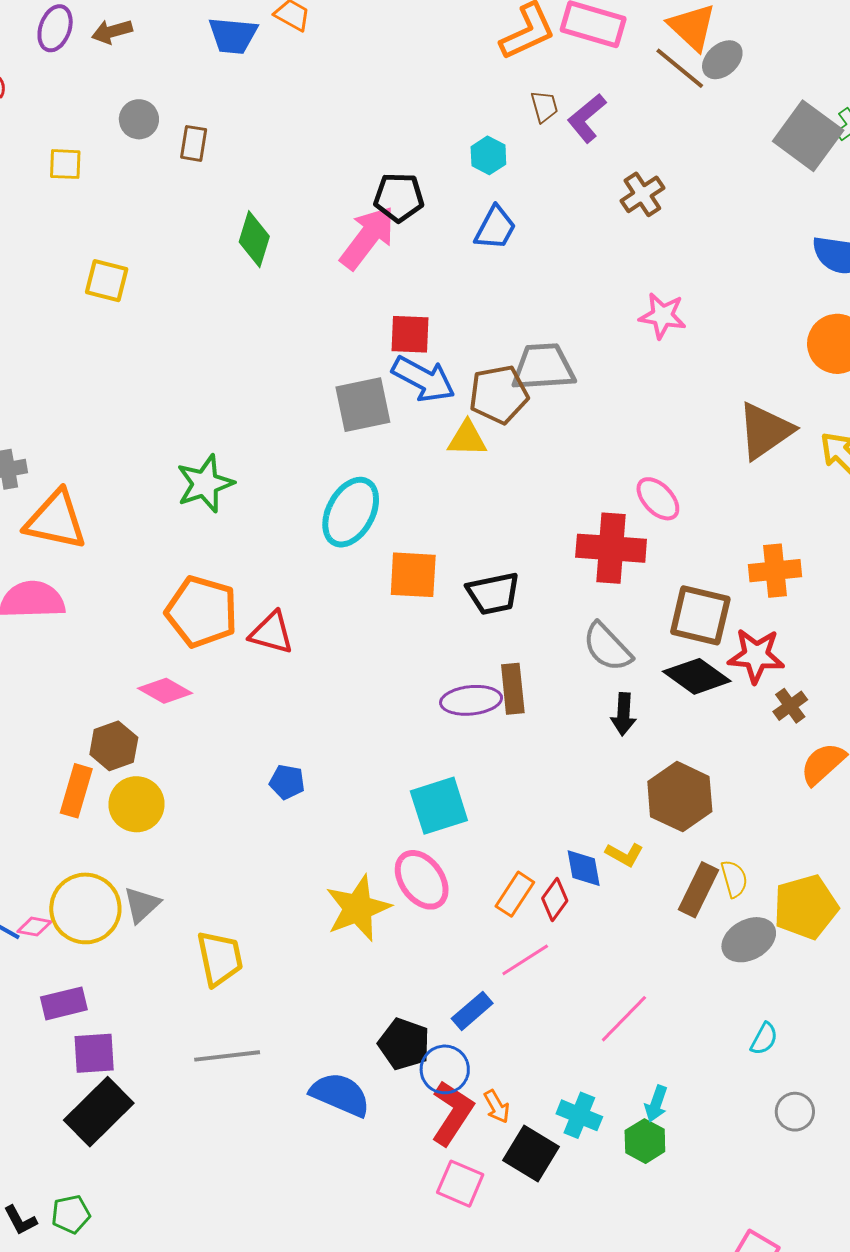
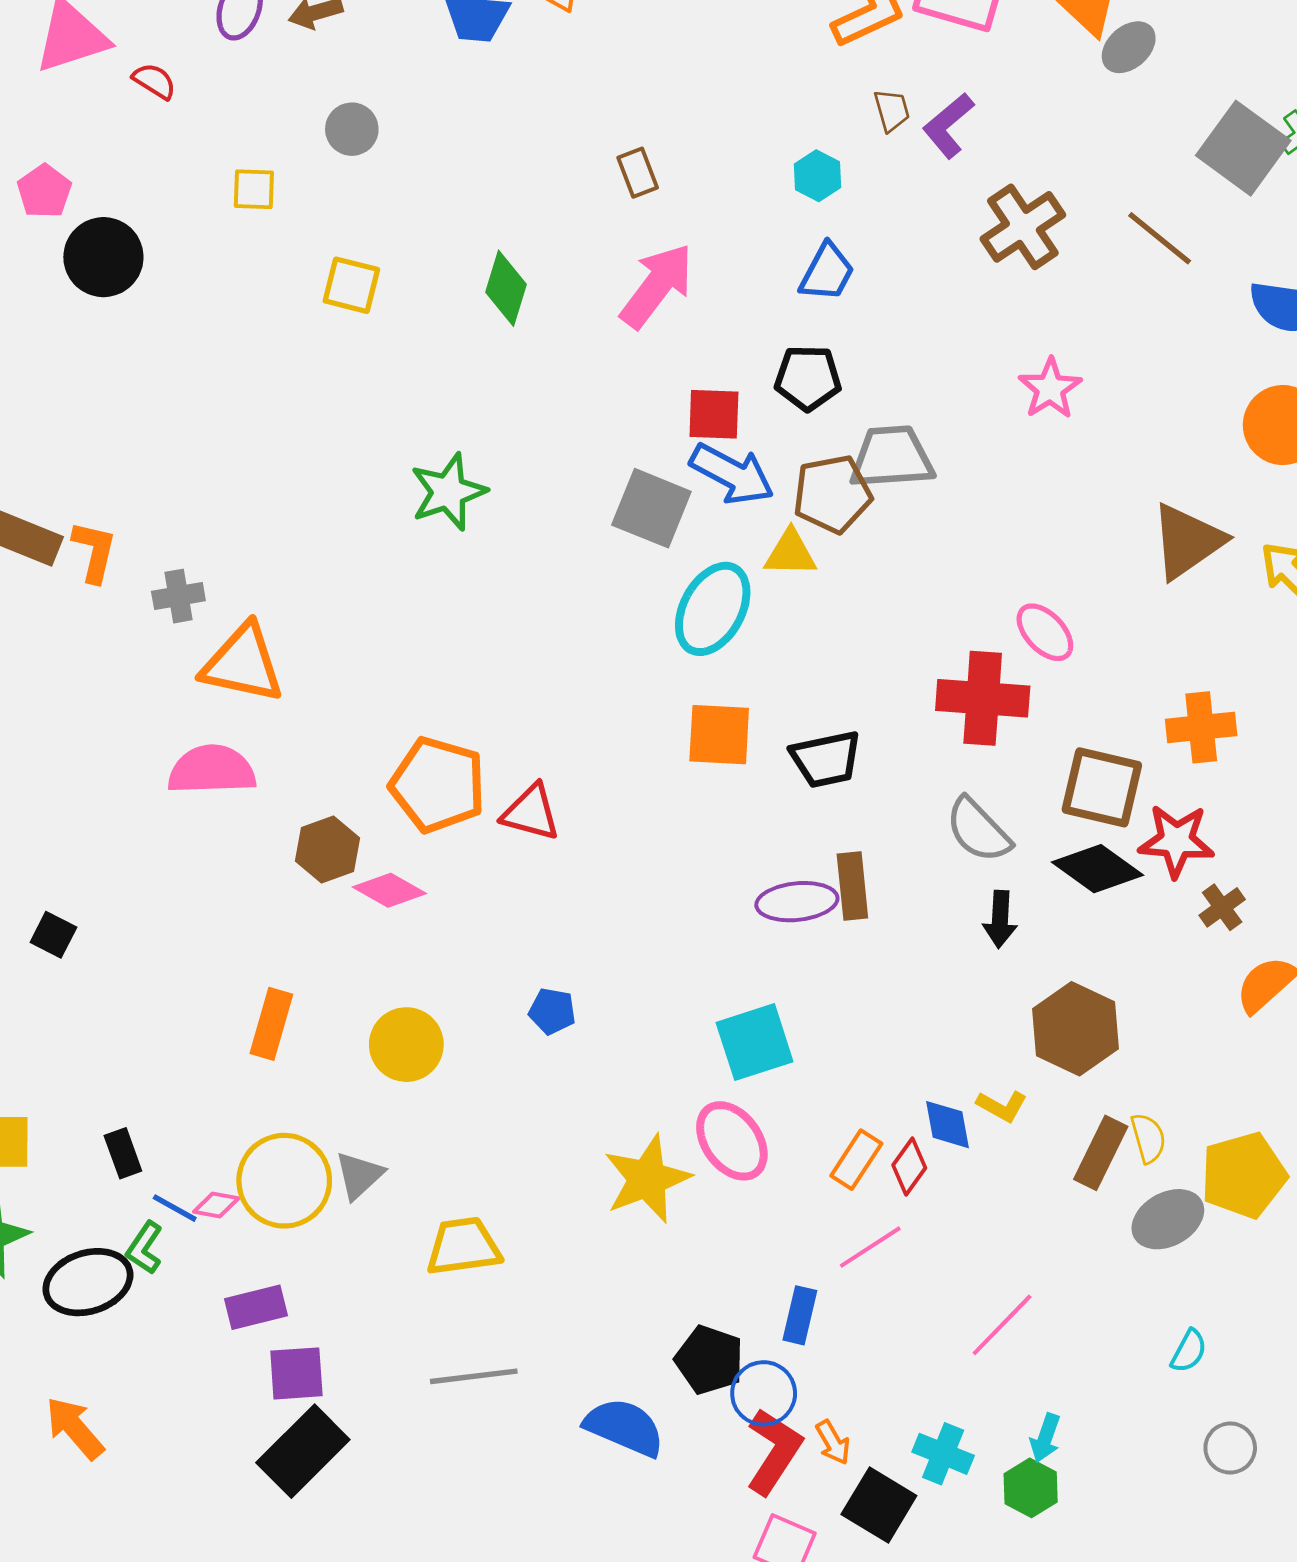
brown line: (680, 68) -> (1160, 238), moved
brown rectangle: (194, 143) -> (638, 173), moved, turned -30
brown cross: (642, 194) -> (1023, 227), size x1.4
black pentagon: (399, 197) -> (808, 378), moved
yellow square: (107, 281) -> (351, 285), moved
pink star: (662, 316) -> (1050, 388), turned 30
gray square: (363, 405) -> (651, 508), turned 34
green star: (205, 484) -> (448, 492), moved
cyan ellipse: (351, 512) -> (713, 609), moved
brown hexagon: (114, 746) -> (327, 850), moved
yellow circle: (137, 804) -> (406, 1045), moved
yellow trapezoid: (220, 958) -> (463, 1246), turned -86
blue rectangle: (472, 1011) -> (800, 1315), turned -36

